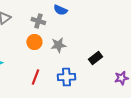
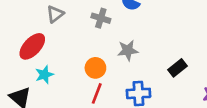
orange circle: (34, 42) -> (95, 68), moved

